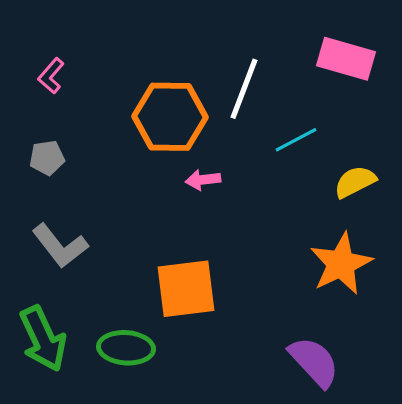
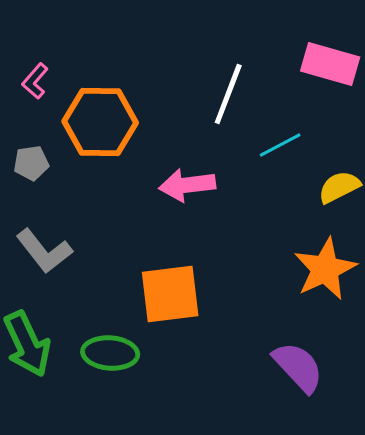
orange hexagon: (170, 117) -> (100, 122), moved
pink arrow: (203, 180) -> (187, 185), size x1.6

